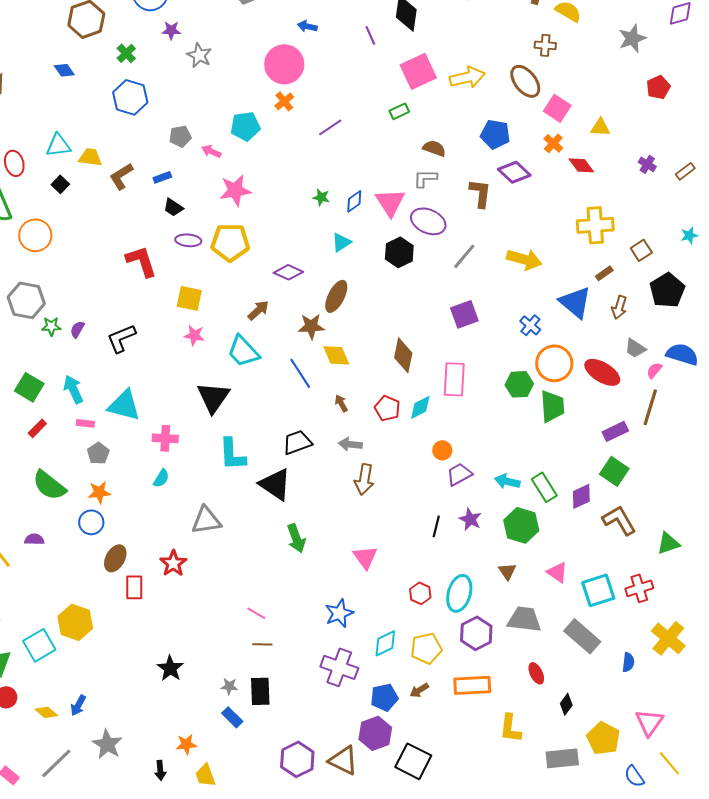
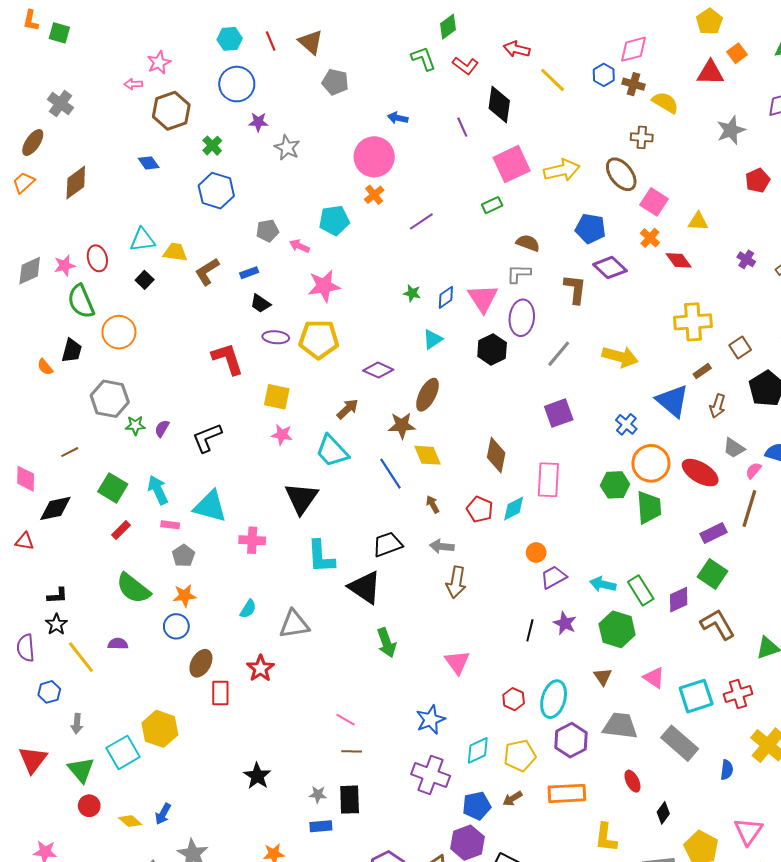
purple ellipse: (428, 221) -> (522, 318), turned 72
cyan semicircle: (161, 478) -> (248, 609), moved
blue rectangle: (232, 717) -> (321, 826), turned -50

